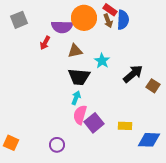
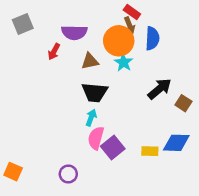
orange circle: (84, 18) -> (119, 41), moved
blue semicircle: (123, 20) -> (152, 38), moved
cyan star: (102, 61) -> (123, 62), moved
blue diamond: (149, 140) -> (176, 143), moved

